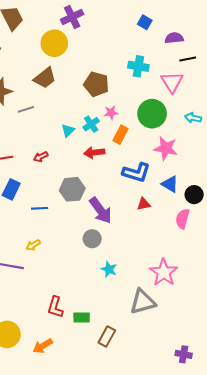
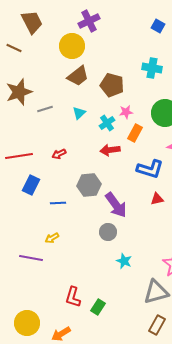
brown trapezoid: (45, 78) -> (78, 76), moved
cyan triangle: (68, 130) -> (79, 113), moved
green rectangle: (82, 318) -> (98, 307), turned -56
brown rectangle: (107, 337) -> (157, 325), moved

